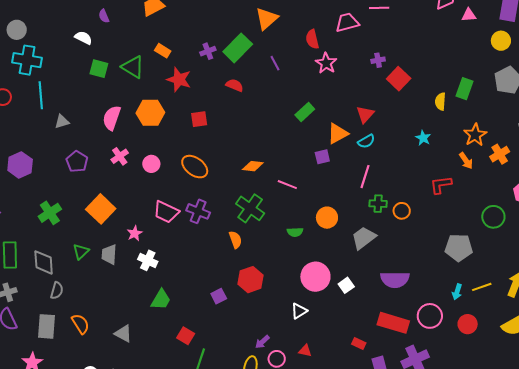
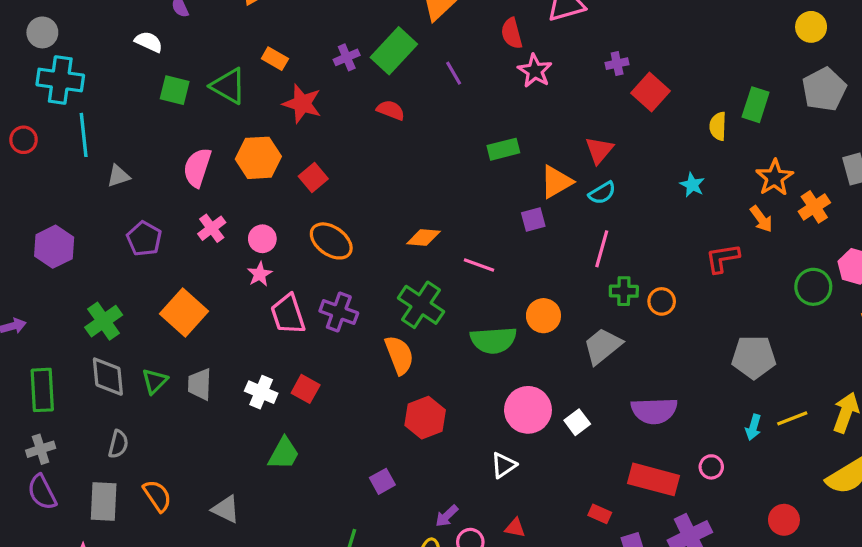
green rectangle: (305, 112) -> (503, 149), turned 30
red square: (199, 119) -> (313, 177), moved, turned -30
pink trapezoid: (166, 212) -> (288, 314), turned 48
green circle: (493, 217) -> (813, 287), moved
green semicircle: (295, 232) -> (493, 340), size x1.8
pink star: (135, 233) -> (260, 274), moved
orange semicircle: (235, 240) -> (399, 355), size x1.4
gray diamond: (44, 262) -> (108, 377), moved
purple square: (219, 296) -> (382, 481), moved
pink circle: (430, 316) -> (711, 467), size x0.6
red circle: (468, 324) -> (784, 520), moved
red square: (186, 336) -> (306, 389), moved

